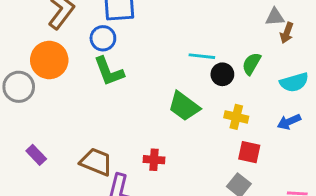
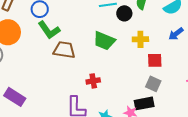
purple rectangle: (36, 155) -> (15, 97), size x1.5
brown trapezoid: (96, 162) -> (64, 50), moved

